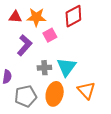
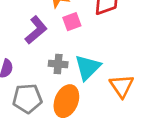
orange triangle: (86, 90) -> (122, 86), moved

